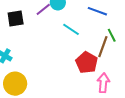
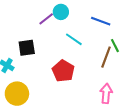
black square: (16, 18) -> (27, 48), moved
red pentagon: (87, 63) -> (63, 71), moved

